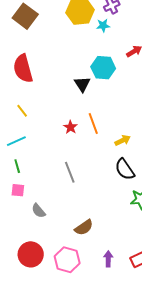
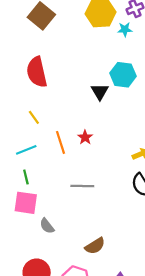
orange line: (93, 124) -> (60, 142), moved
gray line: (70, 172) -> (82, 186), turned -70
pink square: (18, 190) -> (26, 203), size x1.6

